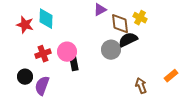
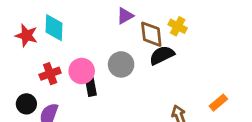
gray circle: (111, 50) -> (121, 64), moved

